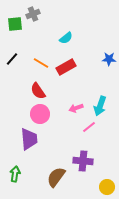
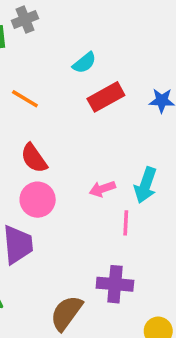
orange line: (41, 63) -> (25, 99), moved
red rectangle: (66, 67) -> (106, 97), moved
pink line: (89, 127) -> (126, 223), turned -48

